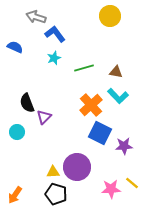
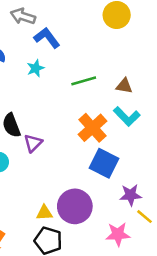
cyan star: (54, 58) -> (36, 68), moved
purple star: (124, 146) -> (131, 195), moved
yellow line: (132, 183) -> (145, 217), moved

